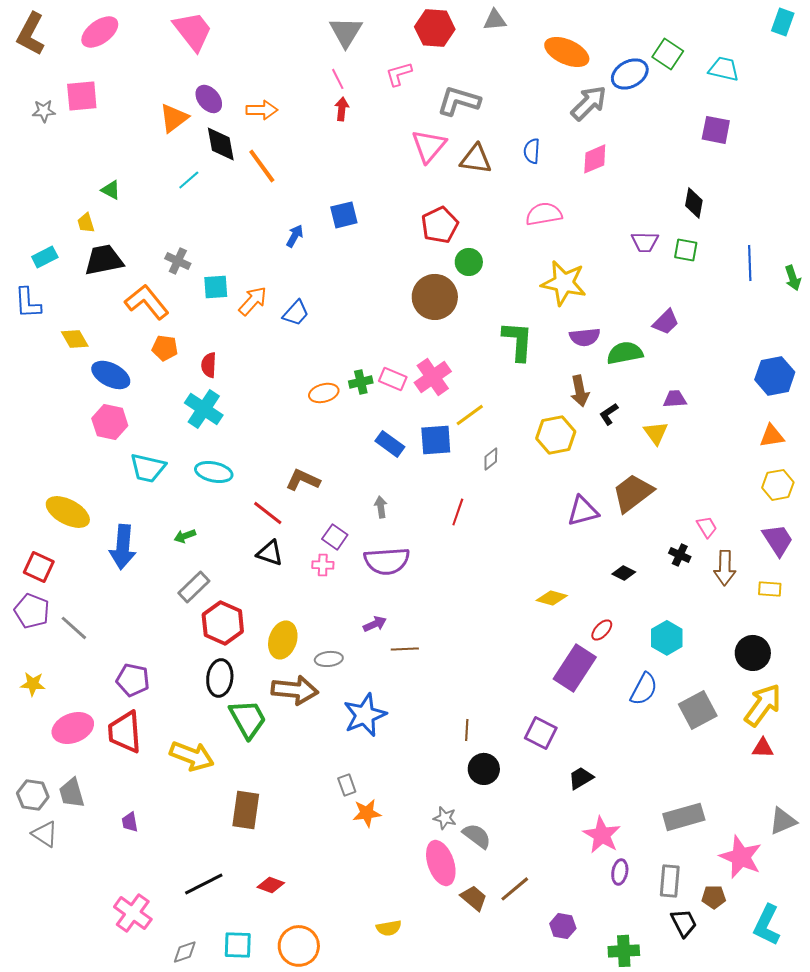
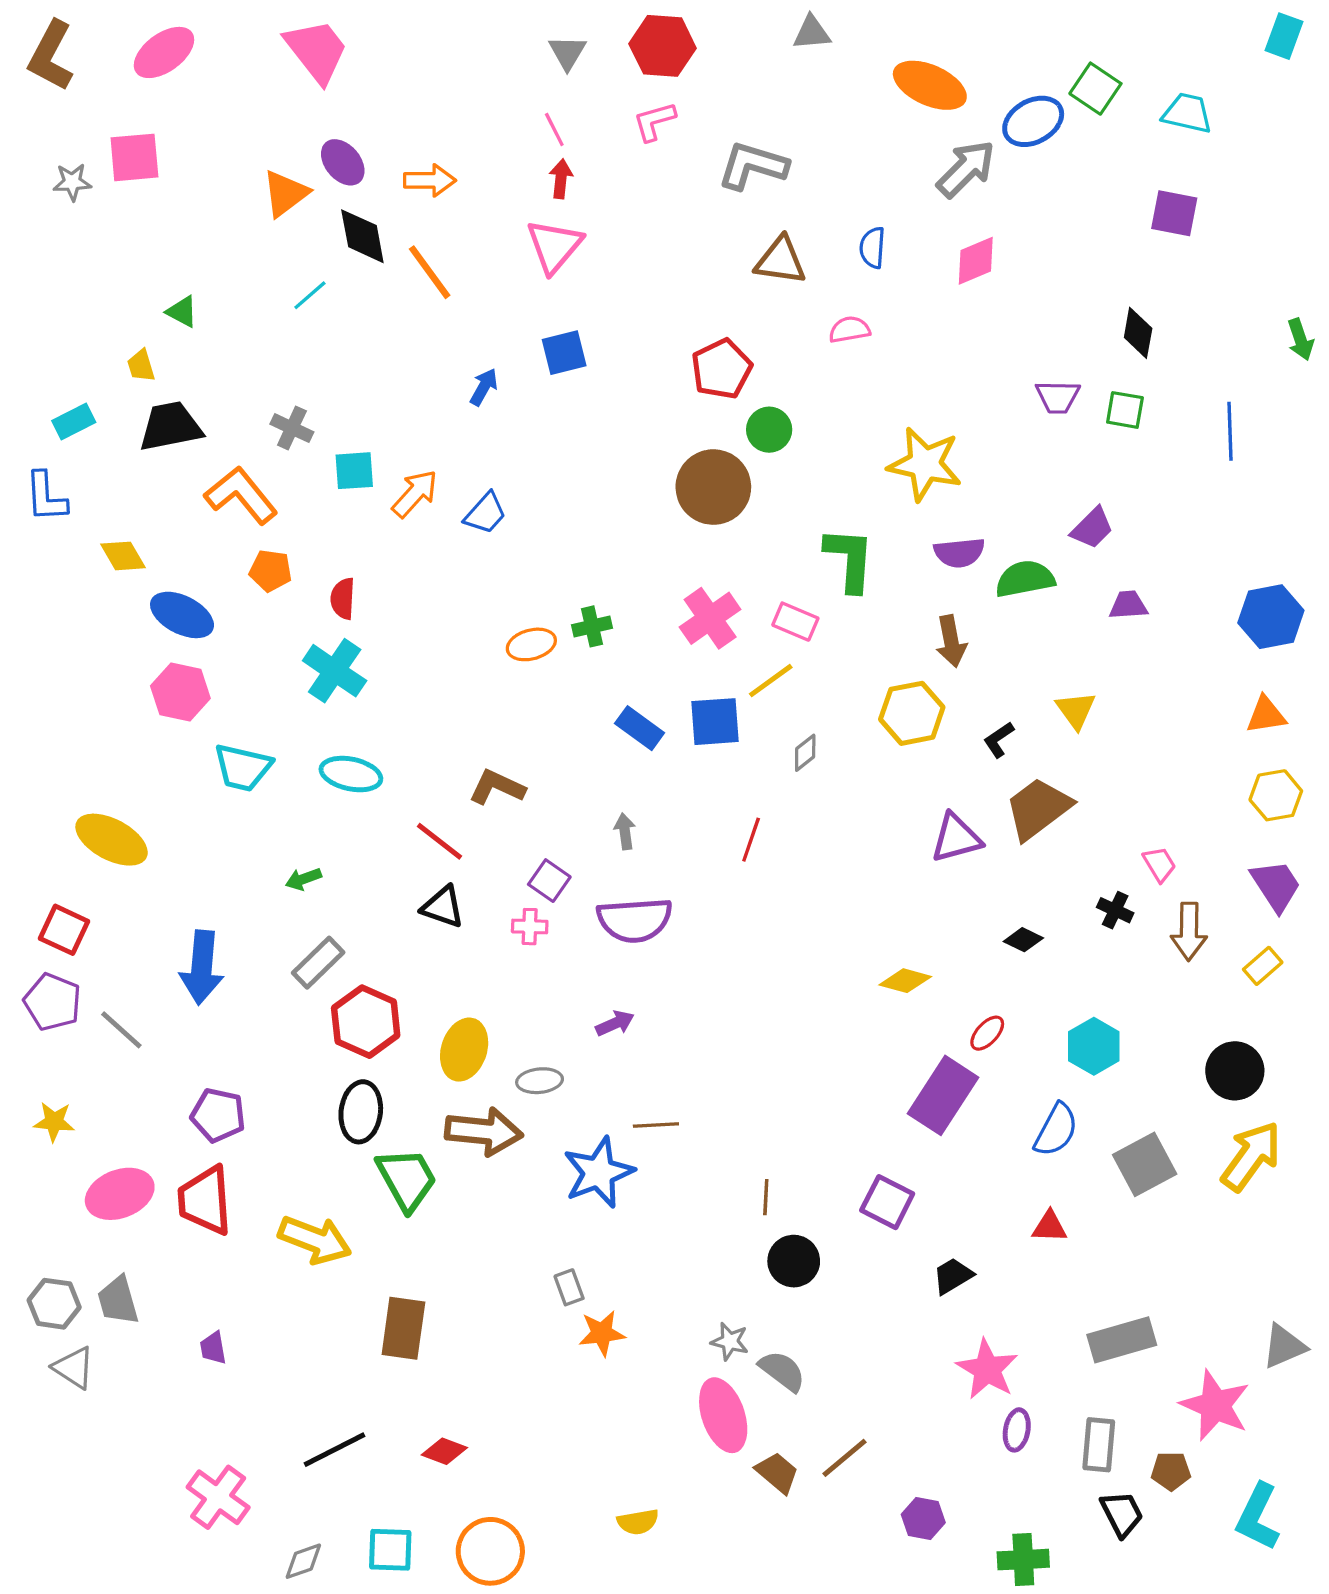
red hexagon: (435, 28) -> (663, 46), moved
gray triangle: (346, 32) -> (567, 52), size x0.7
pink triangle: (429, 146) -> (554, 246), moved
pink semicircle: (544, 214) -> (849, 330), moved, size x0.7
green arrow: (793, 278) -> (1300, 339), moved
pink rectangle: (393, 379) -> (795, 622), moved
purple trapezoid: (675, 399) -> (1128, 605), moved
black L-shape: (609, 414) -> (999, 740), moved
blue arrow: (123, 547) -> (202, 968), moved
yellow rectangle: (770, 589) -> (1263, 966), turned -45
brown line: (405, 649) -> (656, 1125), moved
red triangle: (763, 748) -> (1050, 1227), moved

